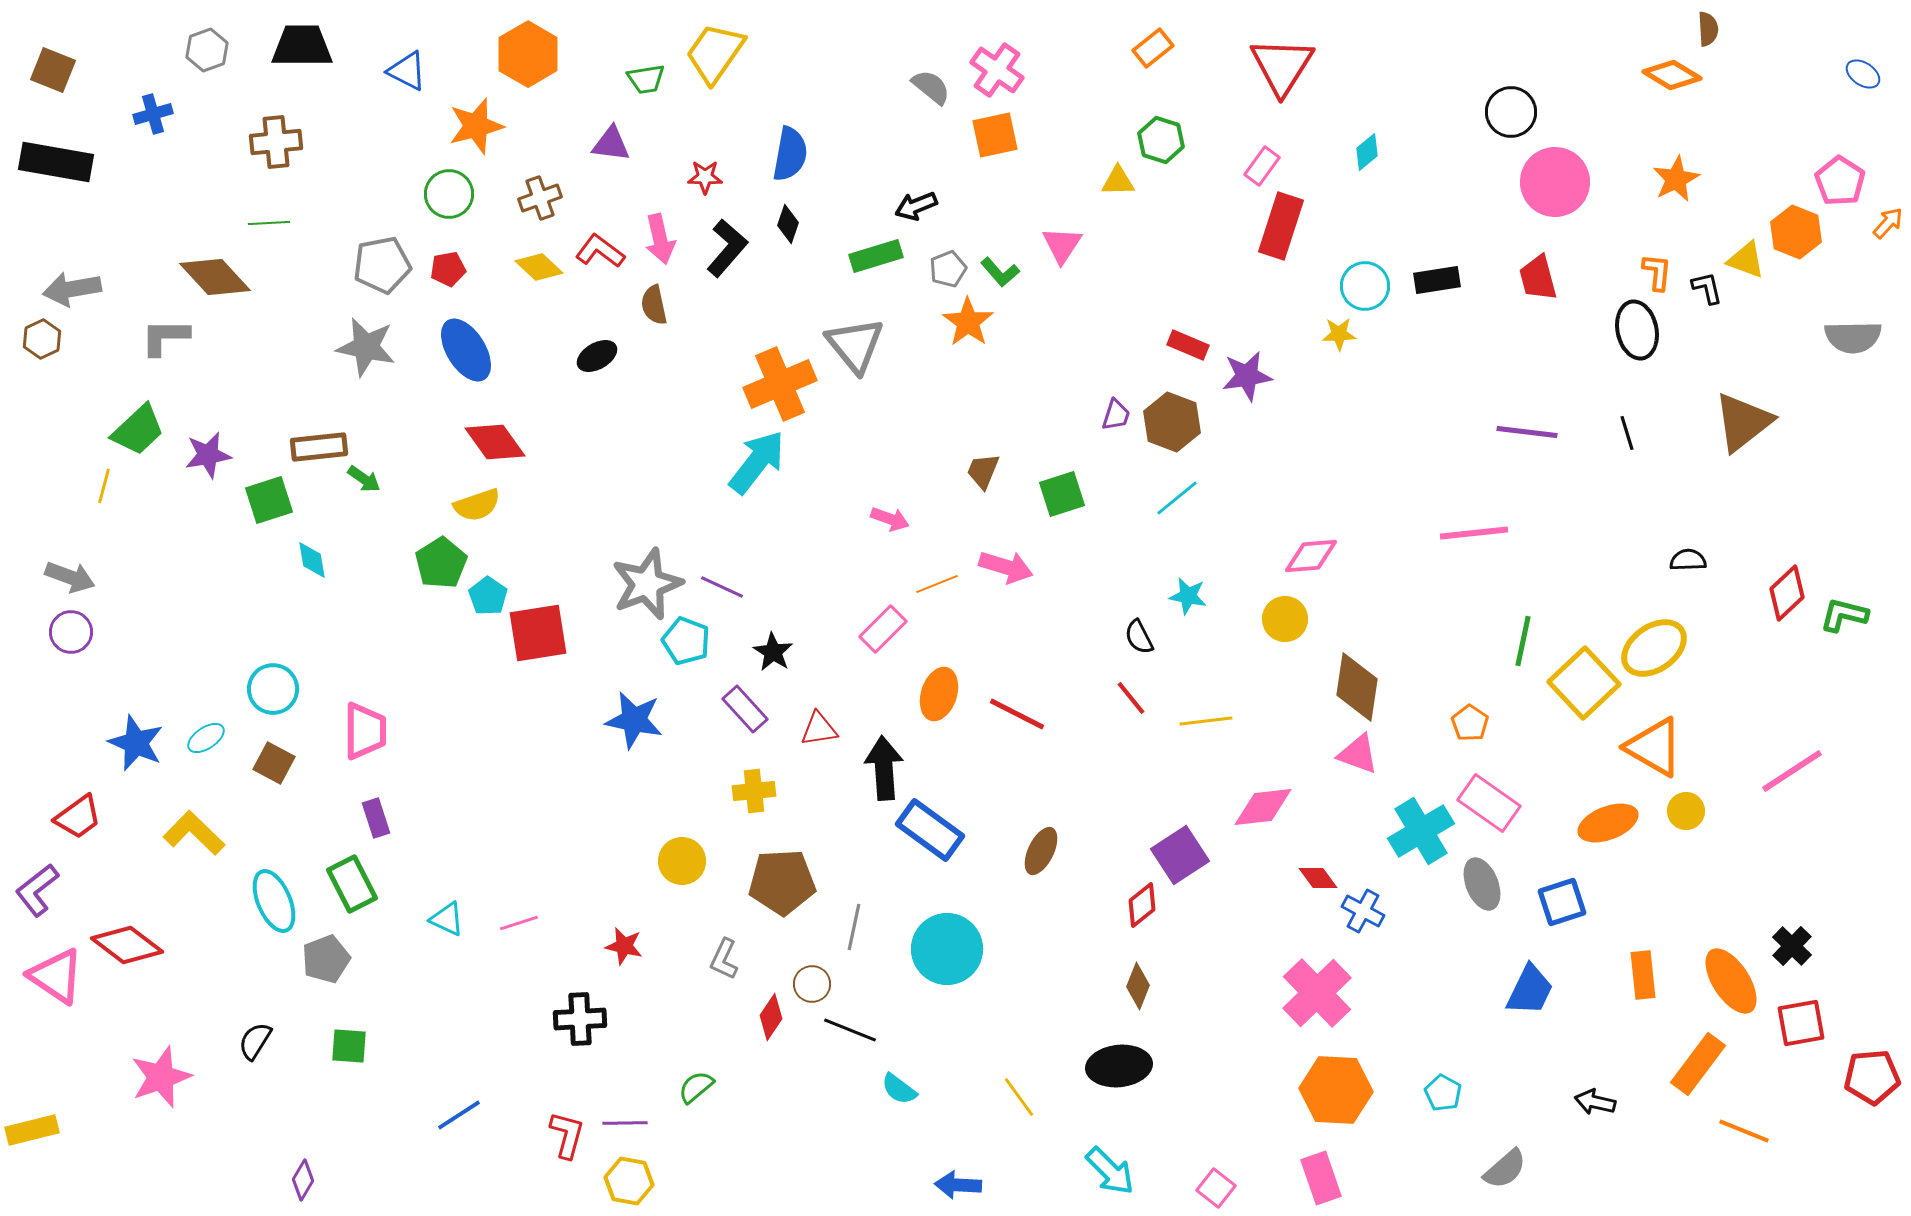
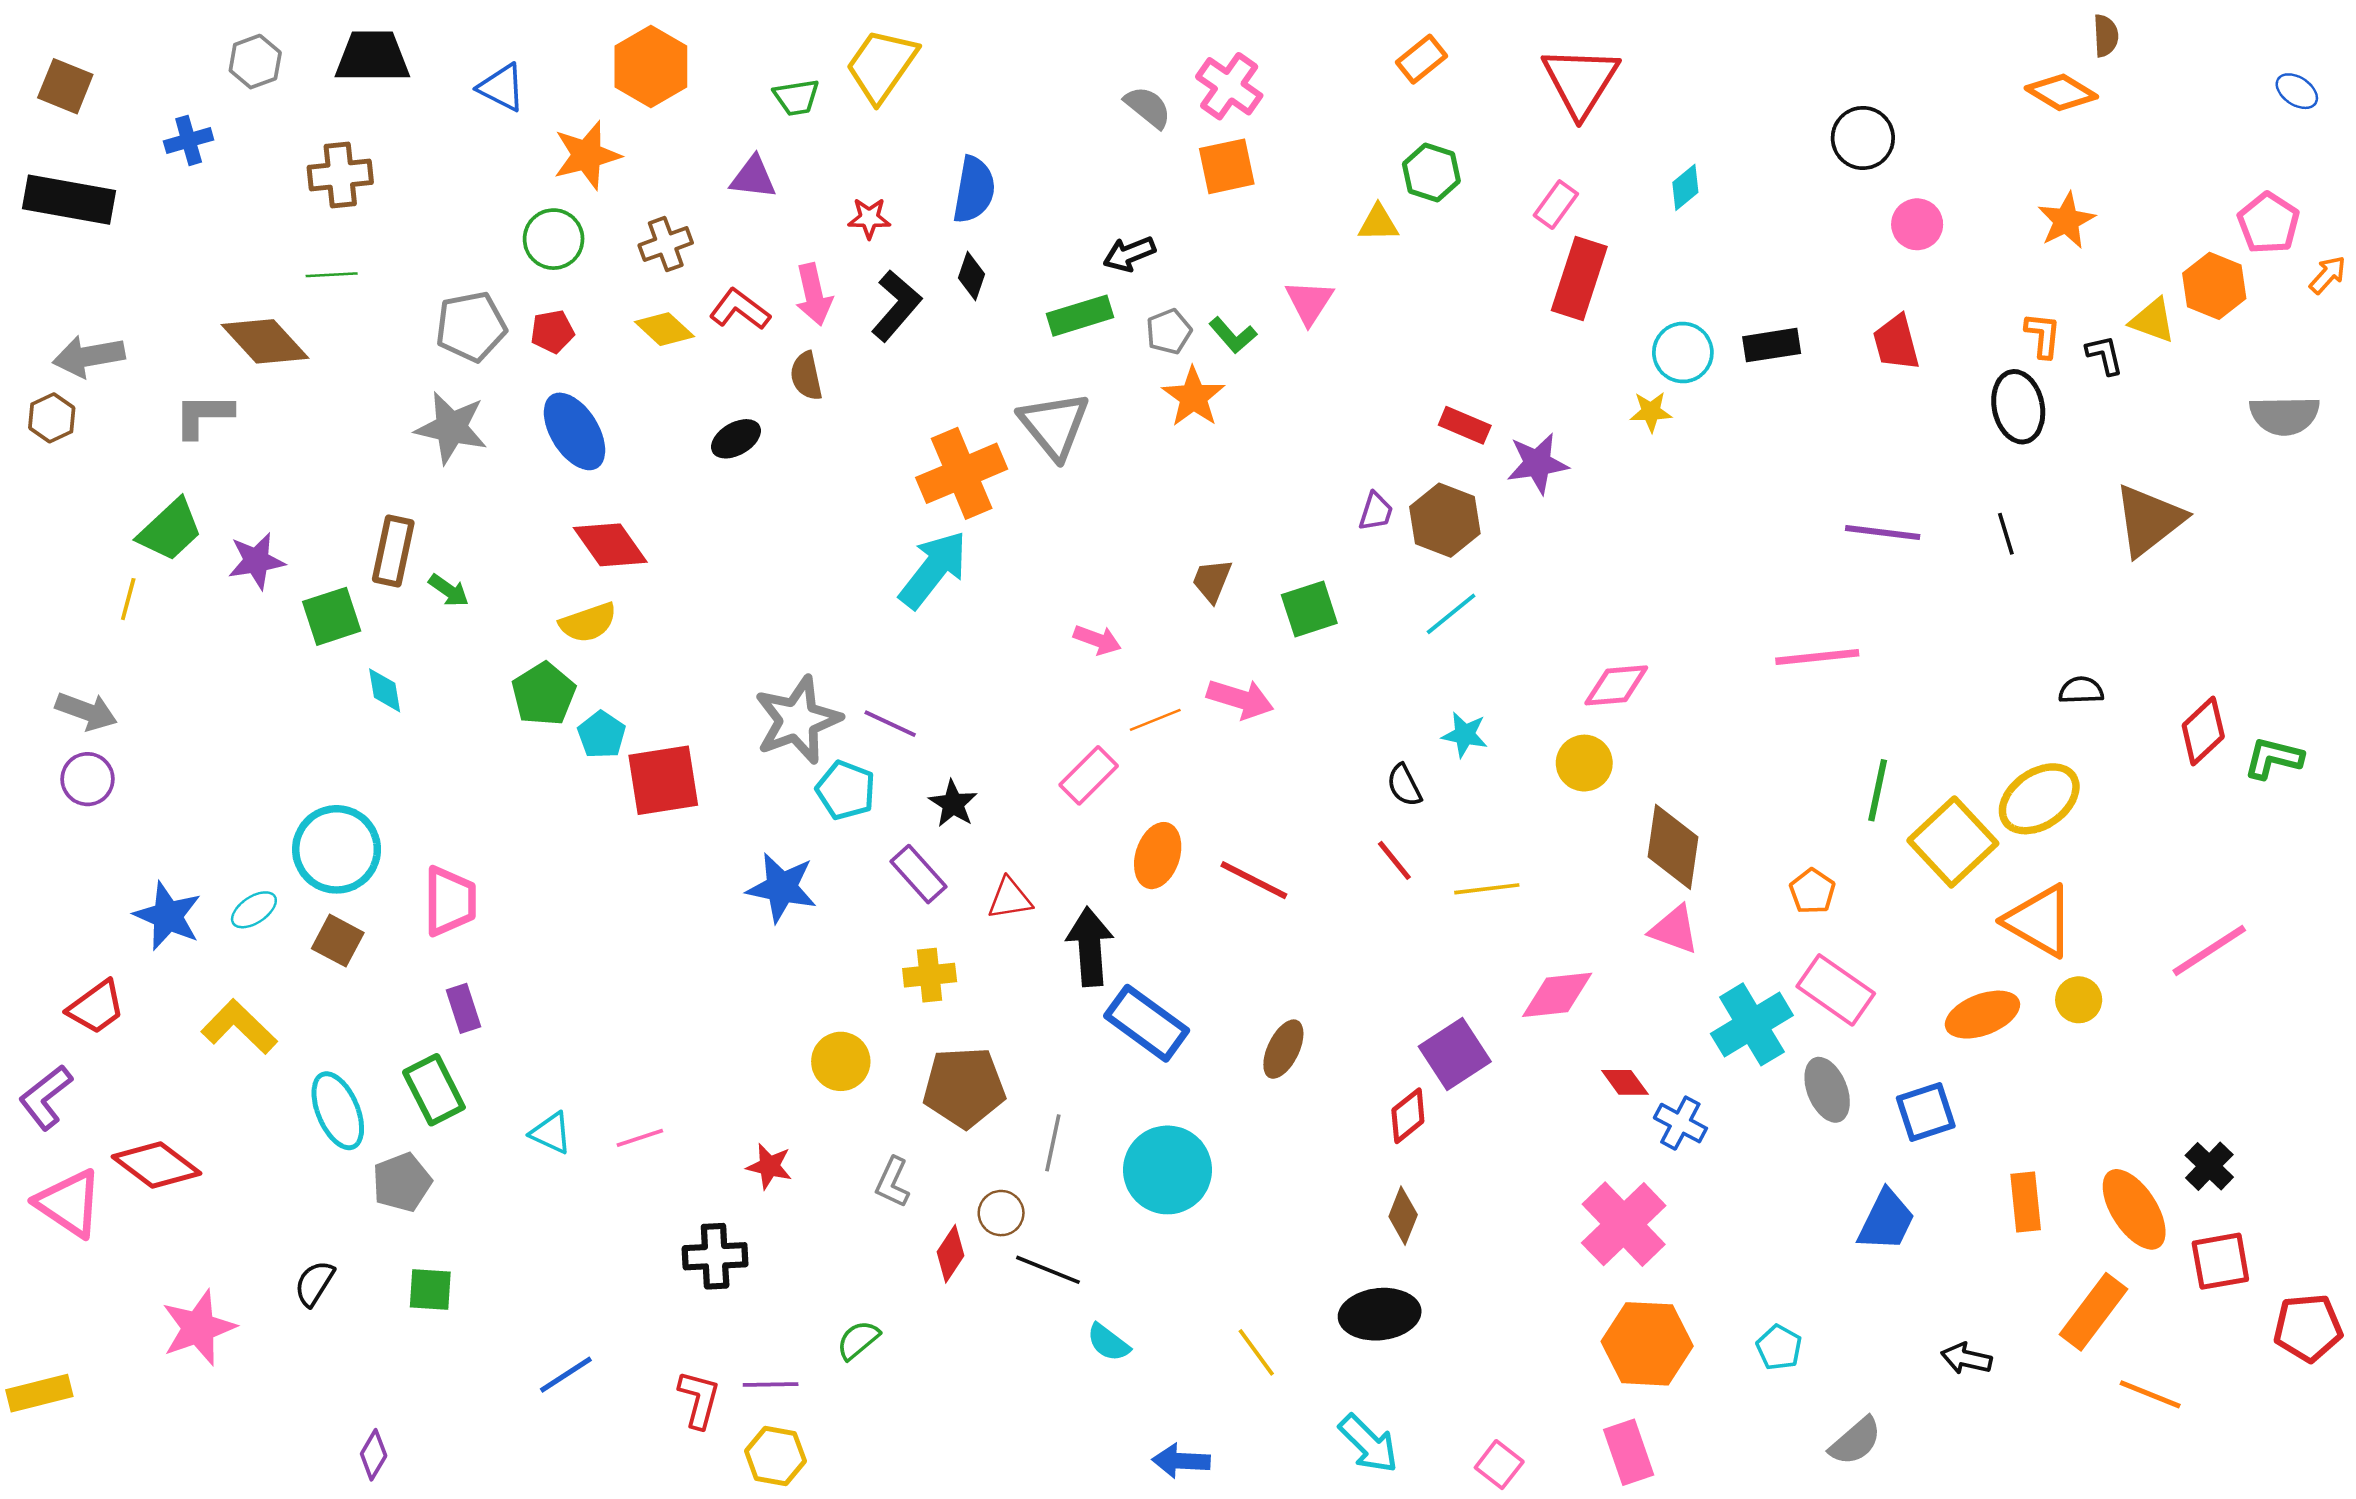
pink circle: (1555, 182) -> (1917, 224), size x0.6
brown rectangle: (319, 447) -> (393, 551), turned -72
cyan circle: (273, 689) -> (337, 849), size x1.4

